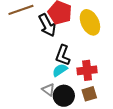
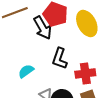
cyan semicircle: (60, 70) -> (26, 71), moved

